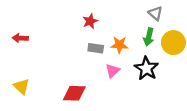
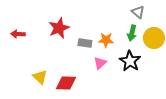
red star: (90, 21) -> (59, 28), moved, size x1.5
yellow triangle: (21, 86) -> (40, 77), moved

